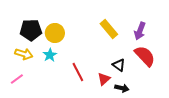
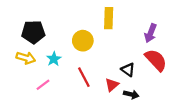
yellow rectangle: (109, 29) -> (109, 18), moved, turned 42
yellow circle: (55, 33) -> (83, 41), moved
pink line: (17, 79) -> (43, 85), moved

